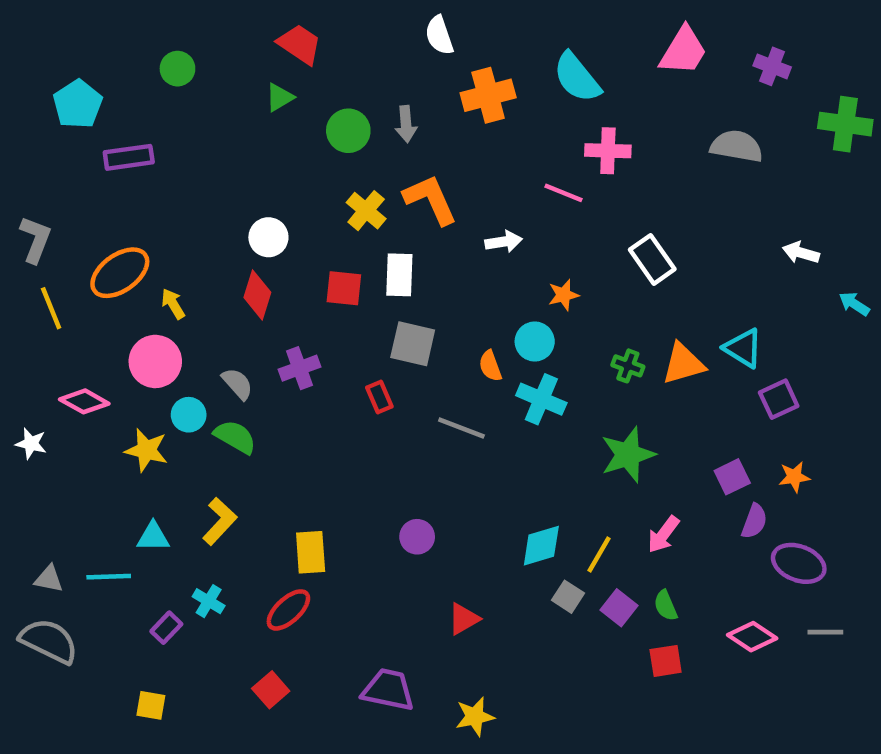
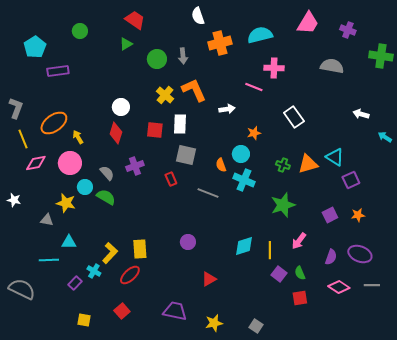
cyan semicircle: (577, 77) -> (260, 35), turned 115
pink diamond: (84, 401) -> (36, 163), moved, turned -40
yellow L-shape: (220, 521) -> (110, 253), moved
purple semicircle: (754, 521) -> (331, 257), moved
yellow line: (599, 554) -> (270, 250), turned -30
gray triangle: (49, 579) -> (47, 220), moved
gray square: (568, 597) -> (256, 326), moved
yellow square: (151, 705) -> (84, 320), moved

